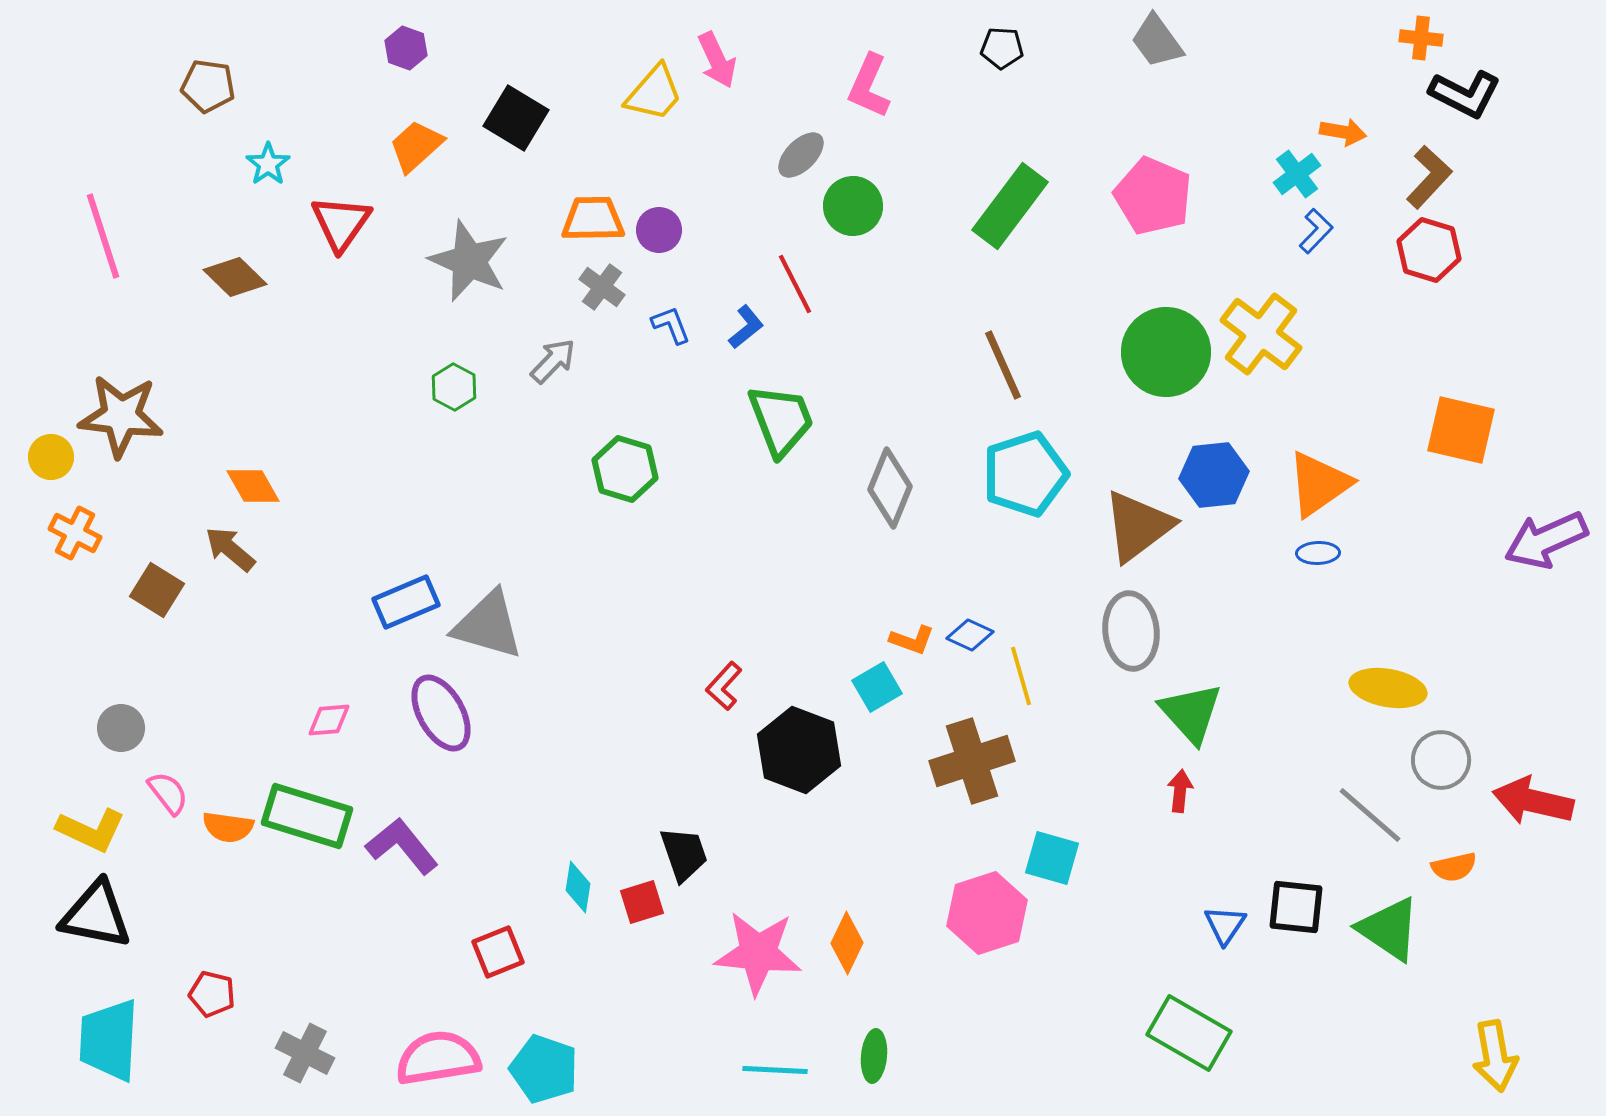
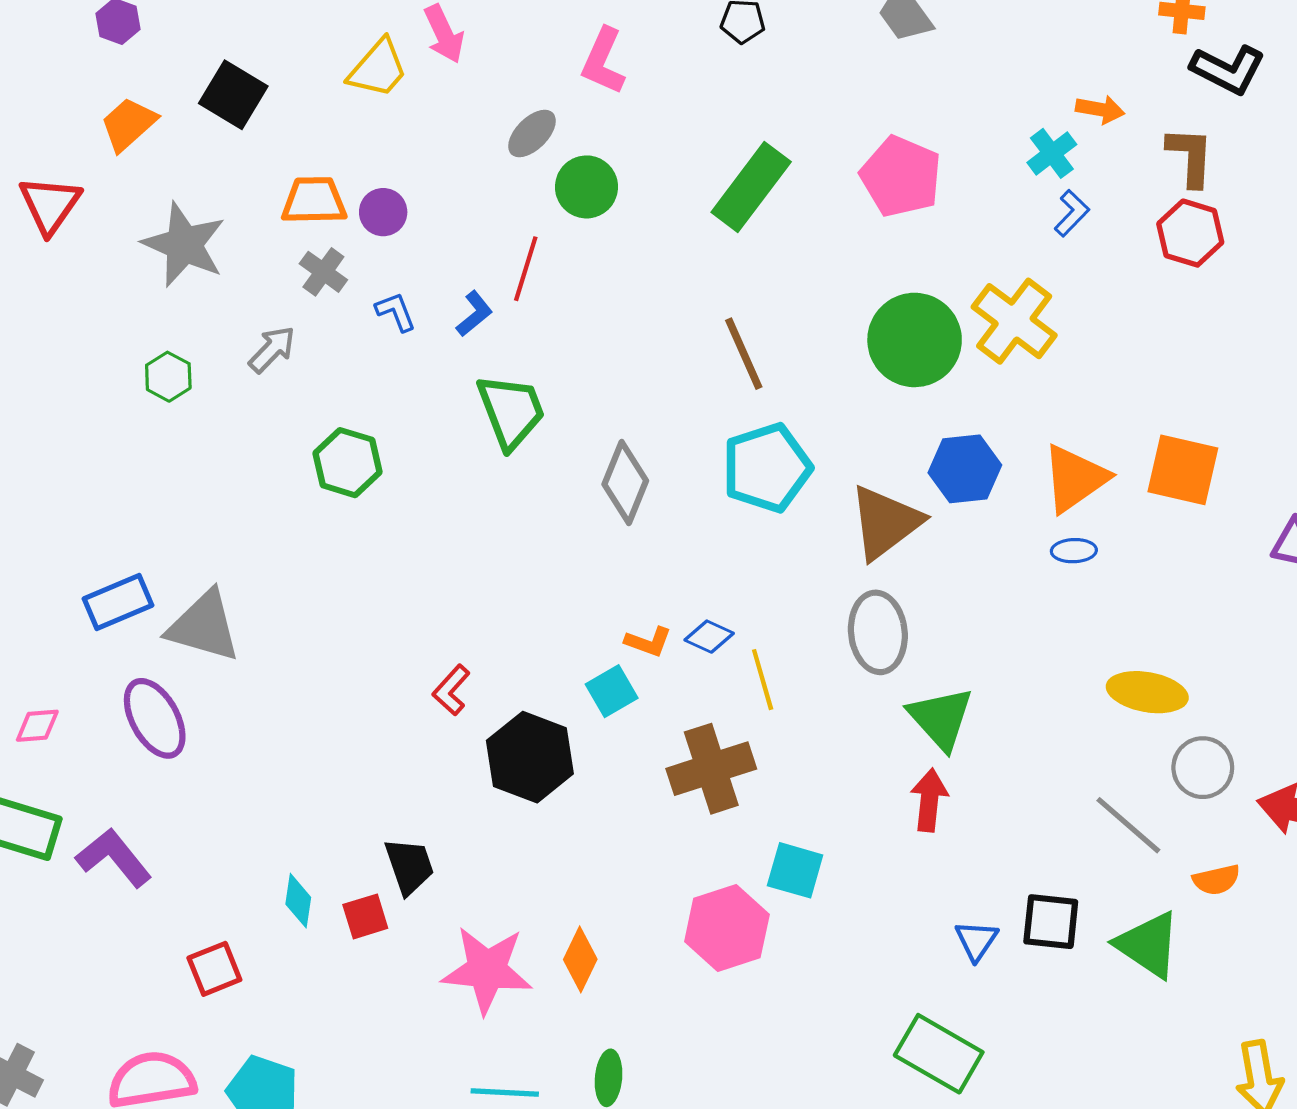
brown L-shape: (1429, 177) -> (1190, 157), turned -40
red line: (795, 284) -> (526, 269), turned 44
orange square: (1461, 430) -> (1183, 470), moved
red arrow: (1180, 791) -> (929, 800), size x1.4

